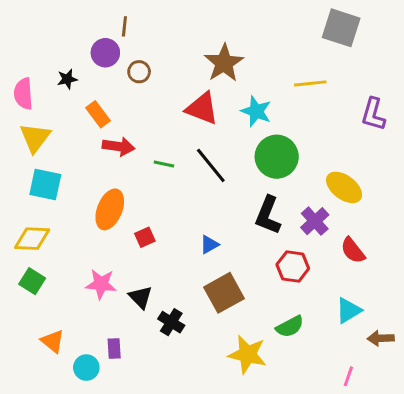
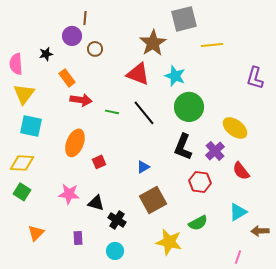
gray square: (341, 28) -> (184, 19), moved, turned -32
yellow line: (310, 83) -> (212, 45), moved
black triangle: (140, 297) -> (96, 203), turned -30
orange triangle: (53, 341) -> (36, 233), turned 36
cyan circle: (86, 368) -> (115, 251), moved

